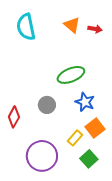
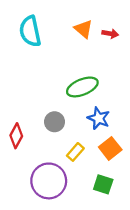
yellow rectangle: (75, 138) -> (75, 152), moved
green square: (89, 159) -> (103, 184), turned -30

